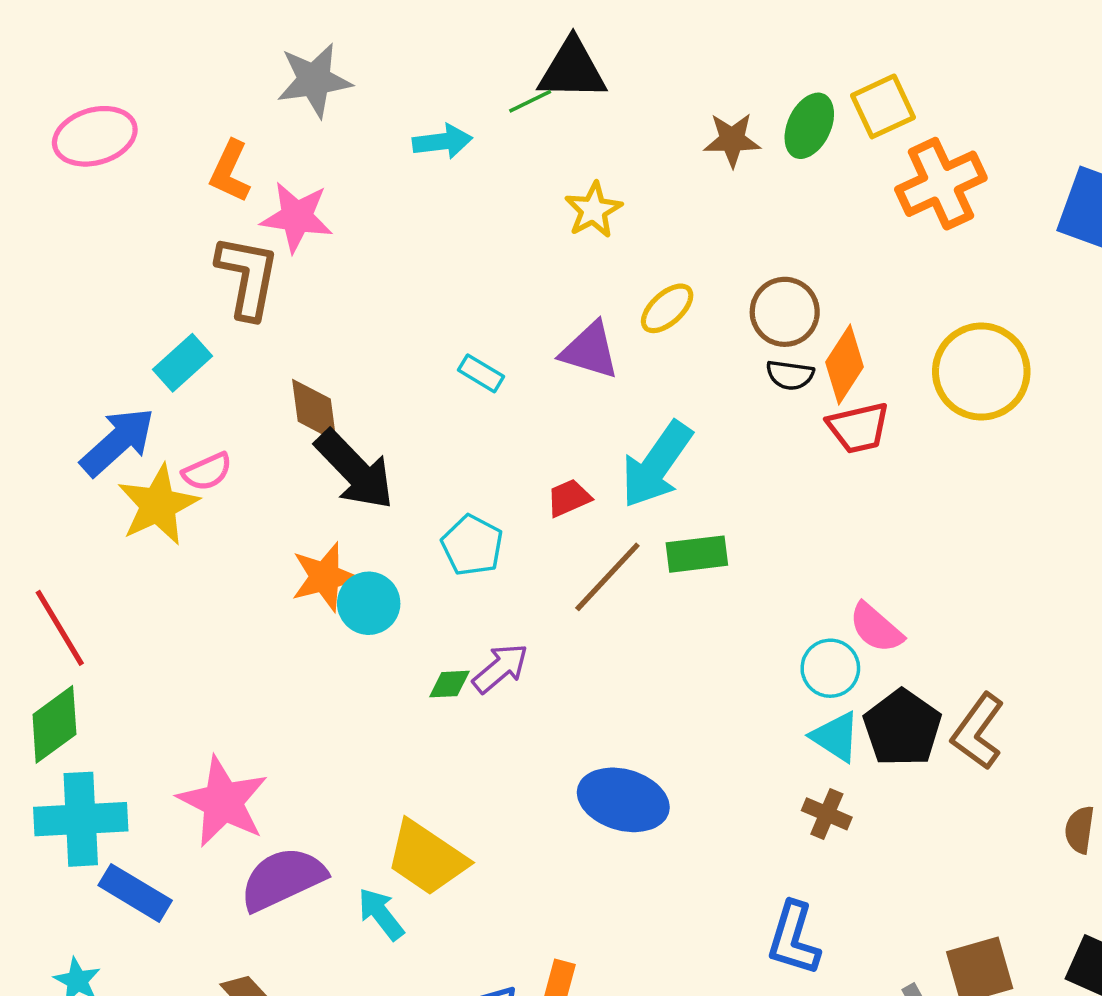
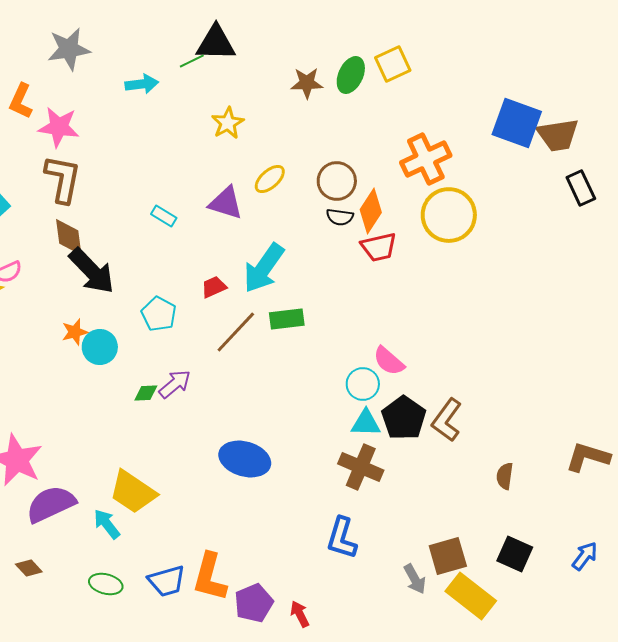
orange cross: (941, 184) -> (426, 159), moved
brown L-shape: (248, 277) -> (63, 179), moved
orange star: (325, 577) -> (75, 332), size x0.7
cyan triangle: (836, 737) -> (366, 423), turned -32
brown cross: (827, 814) -> (361, 467), size x1.6

